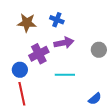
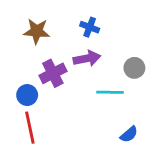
blue cross: (57, 20) -> (90, 27), moved
cyan line: (65, 75) -> (110, 92), moved

